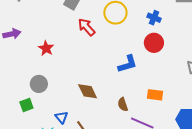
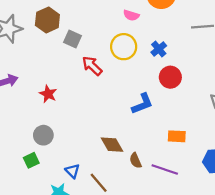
blue cross: (154, 18) -> (159, 49), moved, turned 32
brown diamond: (88, 91) -> (112, 145), moved
brown semicircle: (123, 104) -> (136, 160), moved

